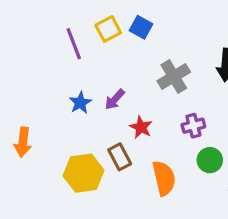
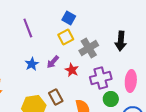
yellow square: (108, 29) -> (66, 37), moved
purple cross: (193, 126) -> (101, 78), size x1.5
red star: (141, 127) -> (72, 70), moved

